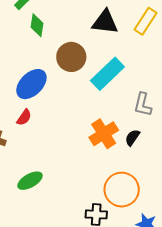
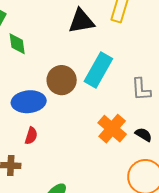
brown circle: (71, 57) -> (62, 80), moved
blue ellipse: (31, 84) -> (29, 102), turned 56
black semicircle: (132, 137) -> (143, 135), moved, turned 102

